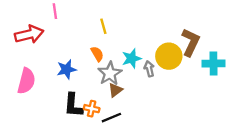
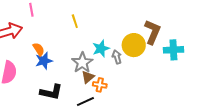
orange semicircle: (97, 54) -> (39, 49), moved
black L-shape: (73, 105) -> (51, 92), turned -80
orange cross: (92, 109) -> (100, 85), moved

